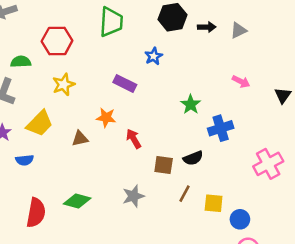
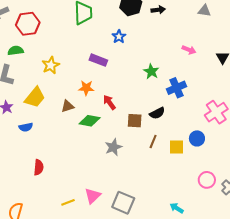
gray triangle: (238, 30) -> (204, 11), moved, turned 40
red hexagon: (57, 41) -> (28, 24), moved
green diamond: (77, 201) -> (90, 121), moved
red semicircle: (36, 213) -> (39, 167), size x0.7
blue circle: (240, 219) -> (197, 138), moved

